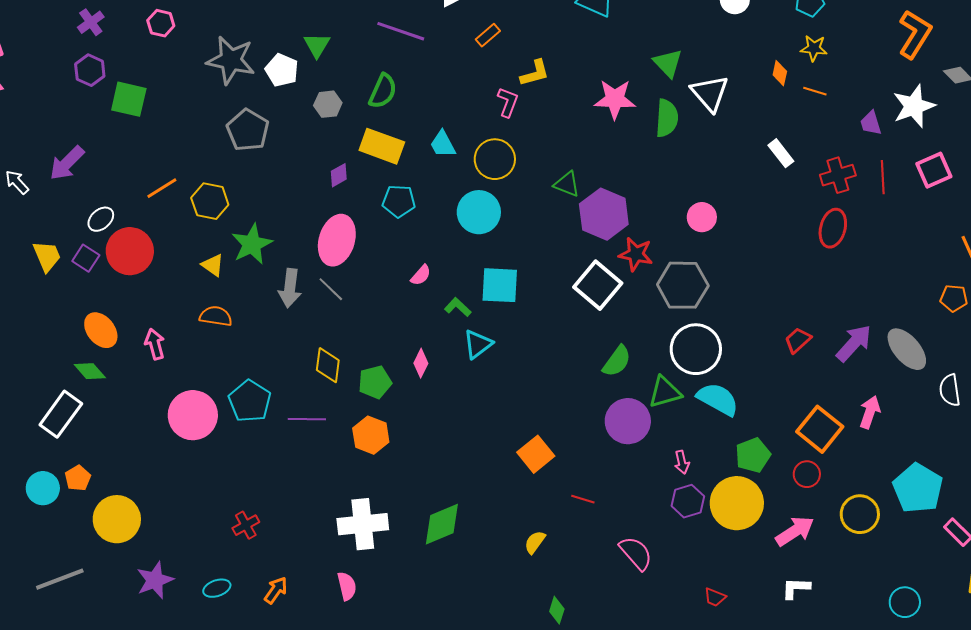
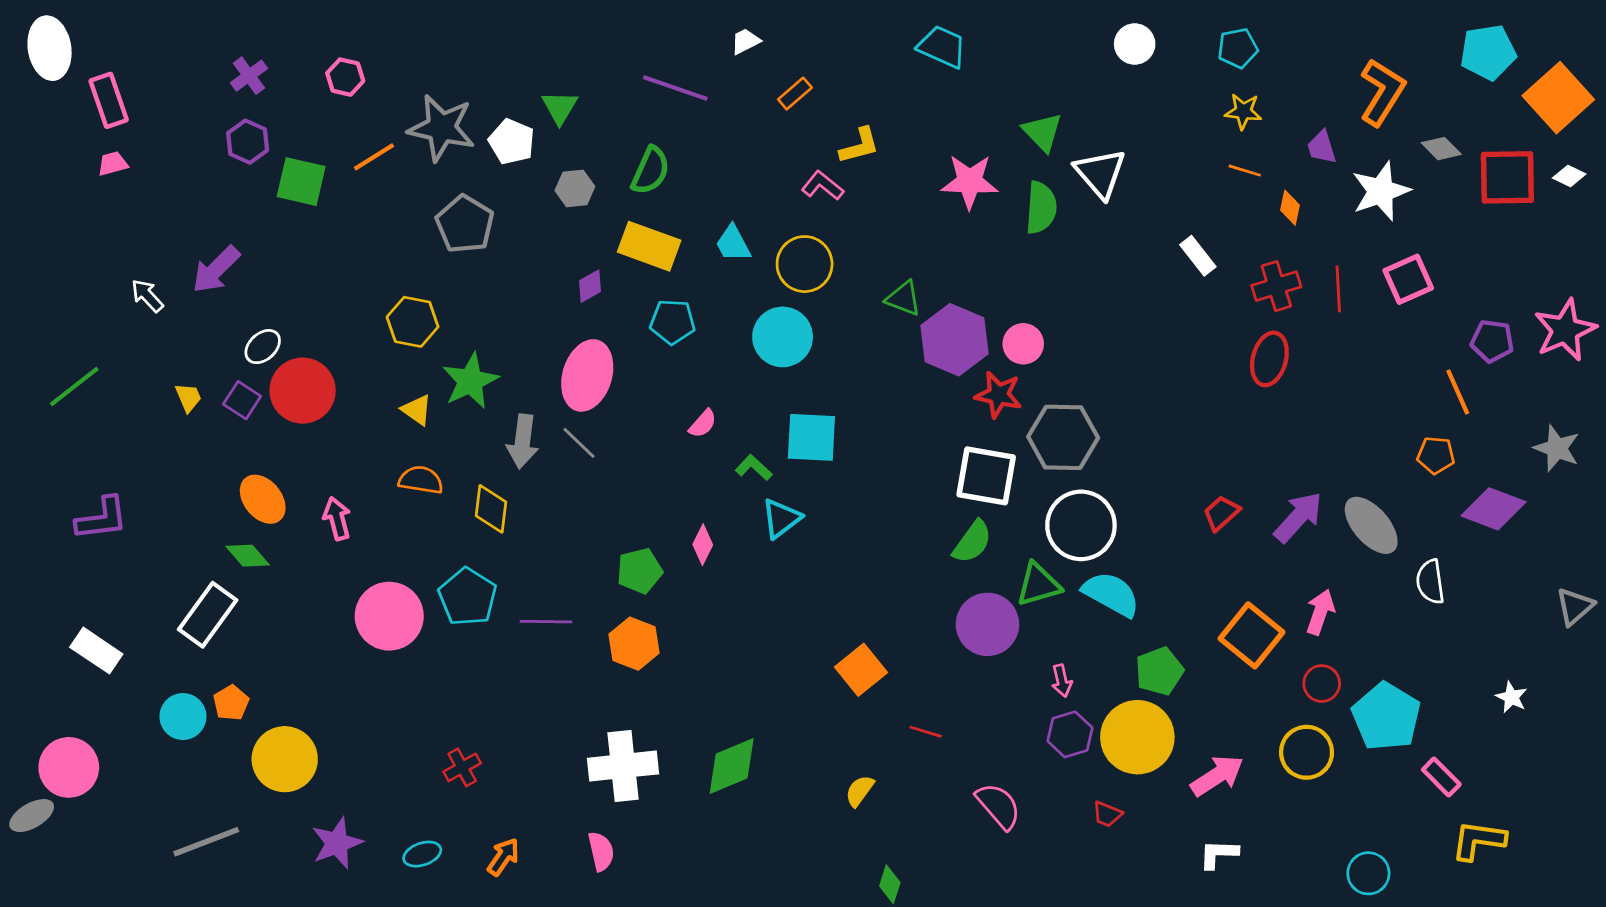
orange diamond: (780, 73) -> (1290, 208), moved
pink L-shape: (508, 102) -> (822, 186), turned -72
purple trapezoid: (871, 123) -> (1322, 147), moved
orange line: (162, 188) -> (374, 157), moved
pink circle: (702, 217) -> (1023, 344), moved
yellow trapezoid: (47, 256) -> (188, 397), size x0.7
white square: (598, 285) -> (986, 476), moved, turned -30
yellow diamond: (328, 365) -> (491, 509), moved
red circle: (807, 474) -> (1322, 684), moved
red trapezoid: (715, 597) -> (1107, 814), moved

